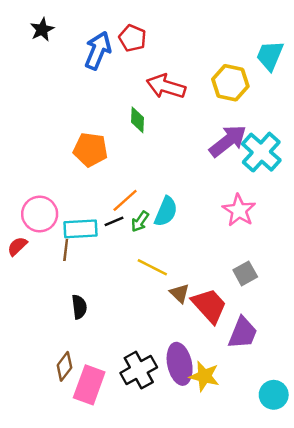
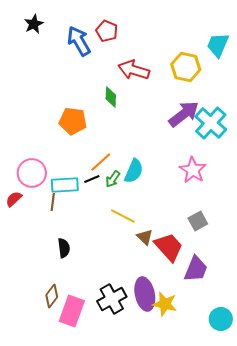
blue arrow: (98, 51) -> (79, 41), turned -52

